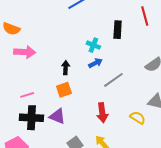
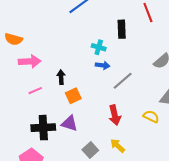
blue arrow: (95, 63) -> (103, 65), turned 40
black arrow: (66, 68) -> (61, 77), moved
pink line: (27, 95) -> (35, 91), moved

